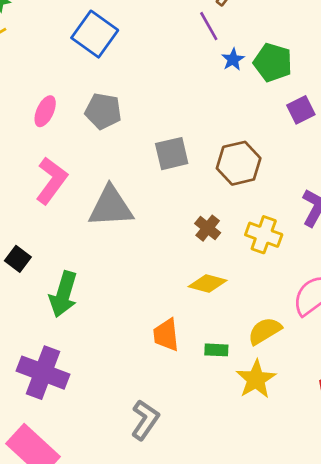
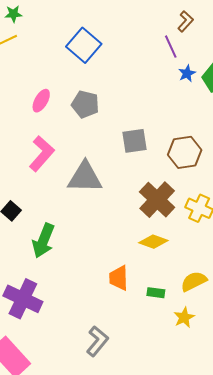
brown cross: (208, 228) -> (157, 200), size x1.8
yellow star: (256, 379) -> (184, 317), size x0.7

